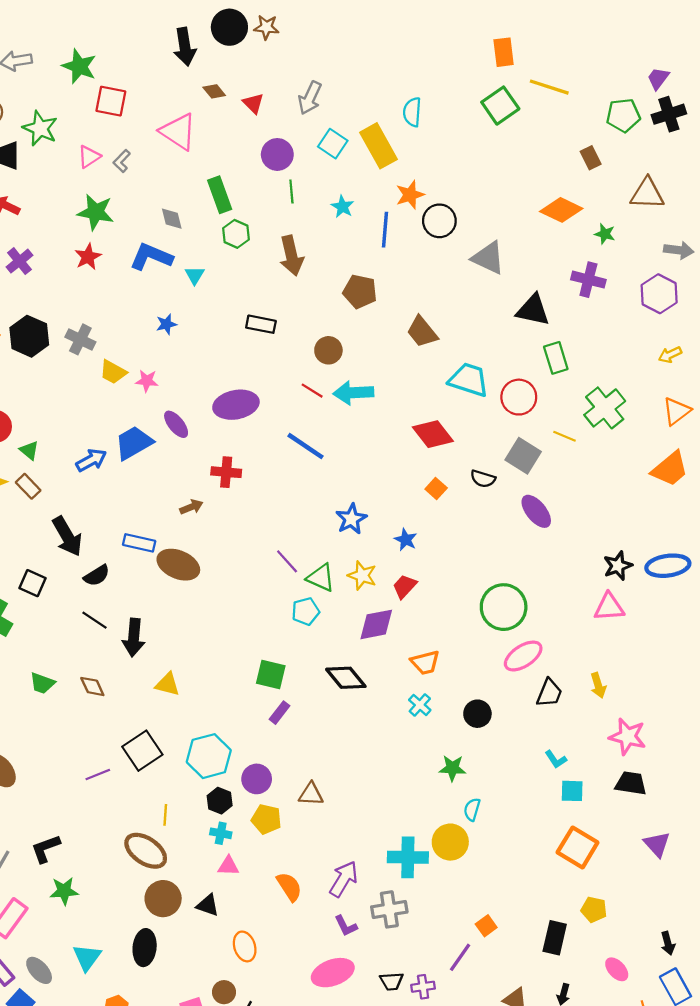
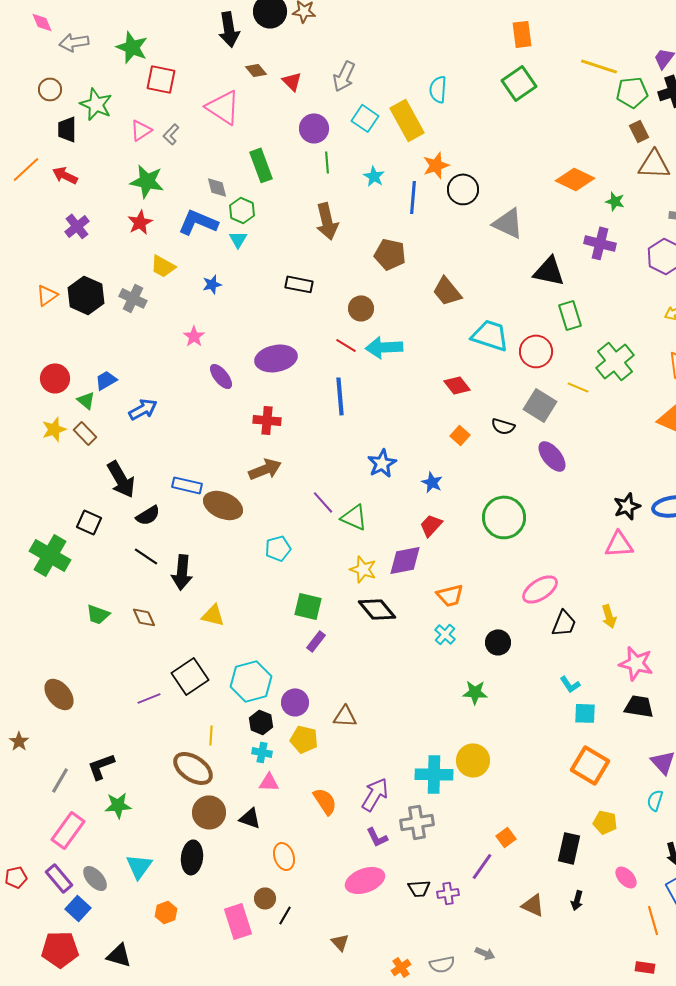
yellow line: (549, 87) -> (599, 66), moved
brown rectangle: (591, 158) -> (639, 131), moved
green hexagon: (236, 234) -> (242, 210), moved
yellow trapezoid: (113, 372) -> (163, 266), moved
pink star: (147, 381) -> (194, 336), turned 30
red diamond: (433, 434) -> (457, 385), size x0.7
blue trapezoid: (134, 443) -> (106, 380), moved, size x0.6
blue line: (306, 446) -> (340, 396), turned 51
brown arrow: (191, 507) -> (265, 469), moved, size x1.5
yellow star: (362, 575) -> (363, 569), moved
green circle: (504, 607) -> (504, 517), moved
cyan pentagon: (306, 611) -> (278, 548), moved
cyan semicircle: (472, 809) -> (655, 800), moved

